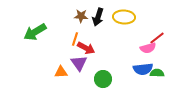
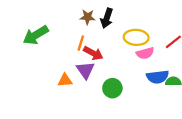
yellow ellipse: (124, 17) -> (136, 37), moved
pink semicircle: (148, 48) -> (145, 53), moved

